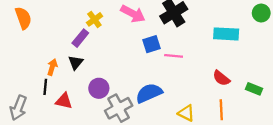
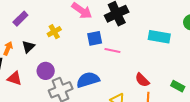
yellow cross: (94, 19) -> (54, 32), moved
purple rectangle: (80, 38) -> (20, 19), moved
red semicircle: (221, 78) -> (142, 80), moved

